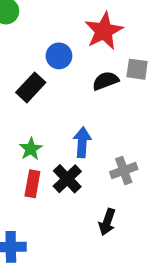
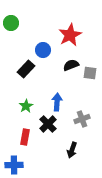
gray square: (137, 69) -> (90, 73), moved
red rectangle: (32, 184) -> (25, 137), moved

